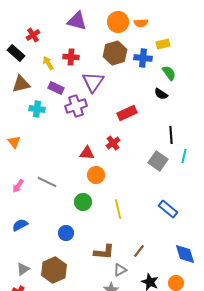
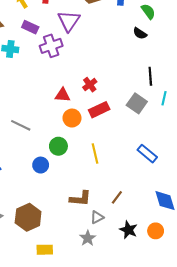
red rectangle: (127, 113) -> (99, 110), moved
blue circle: (66, 233) -> (41, 165), moved

